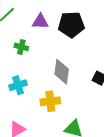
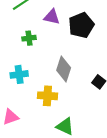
black pentagon: (71, 25) -> (81, 25), turned -30
green cross: (21, 47) -> (29, 38), turned -32

